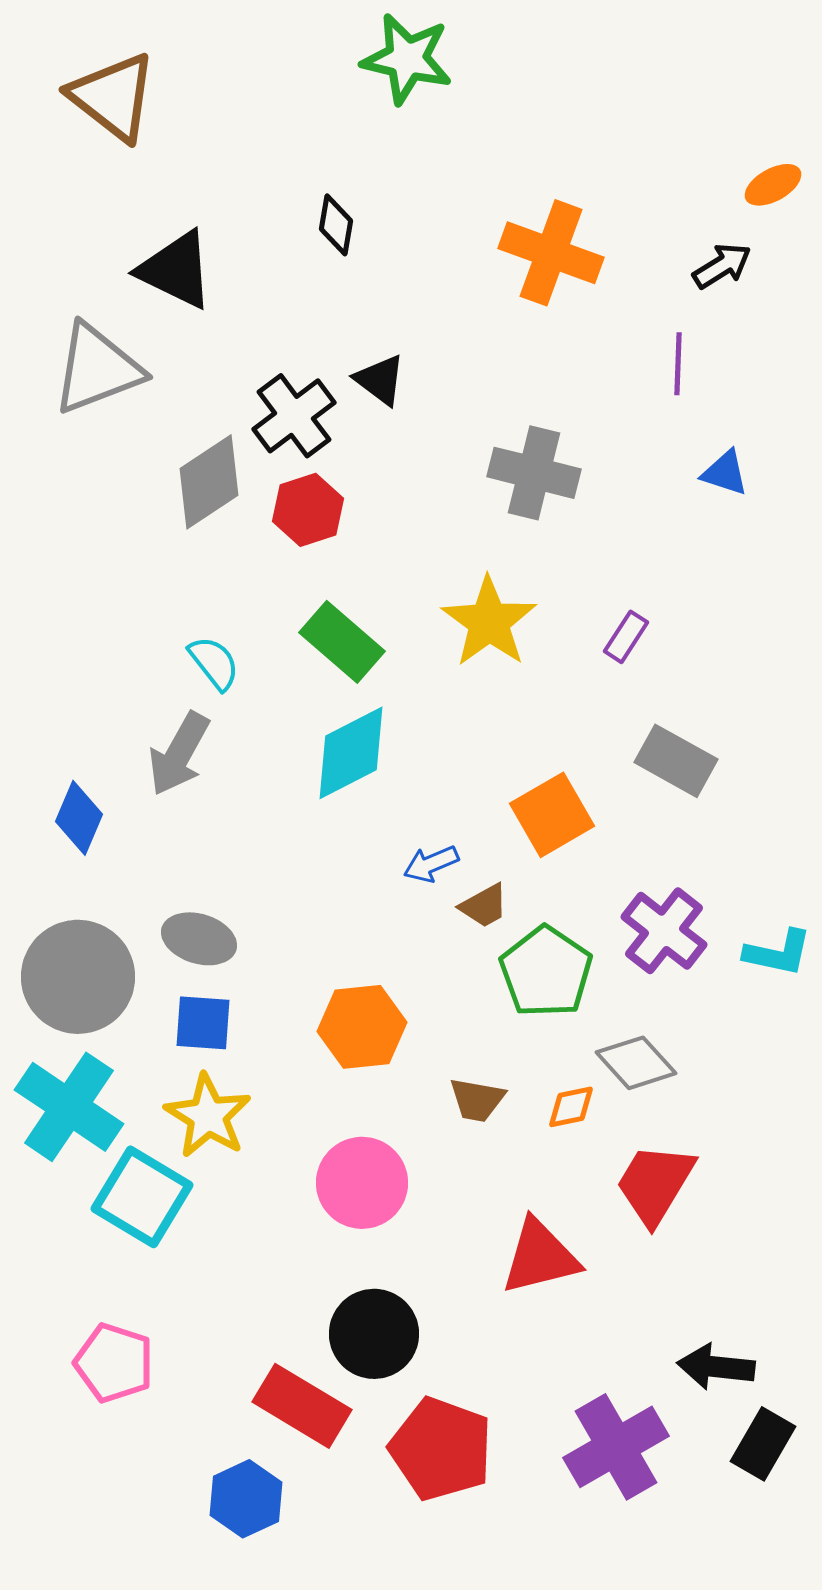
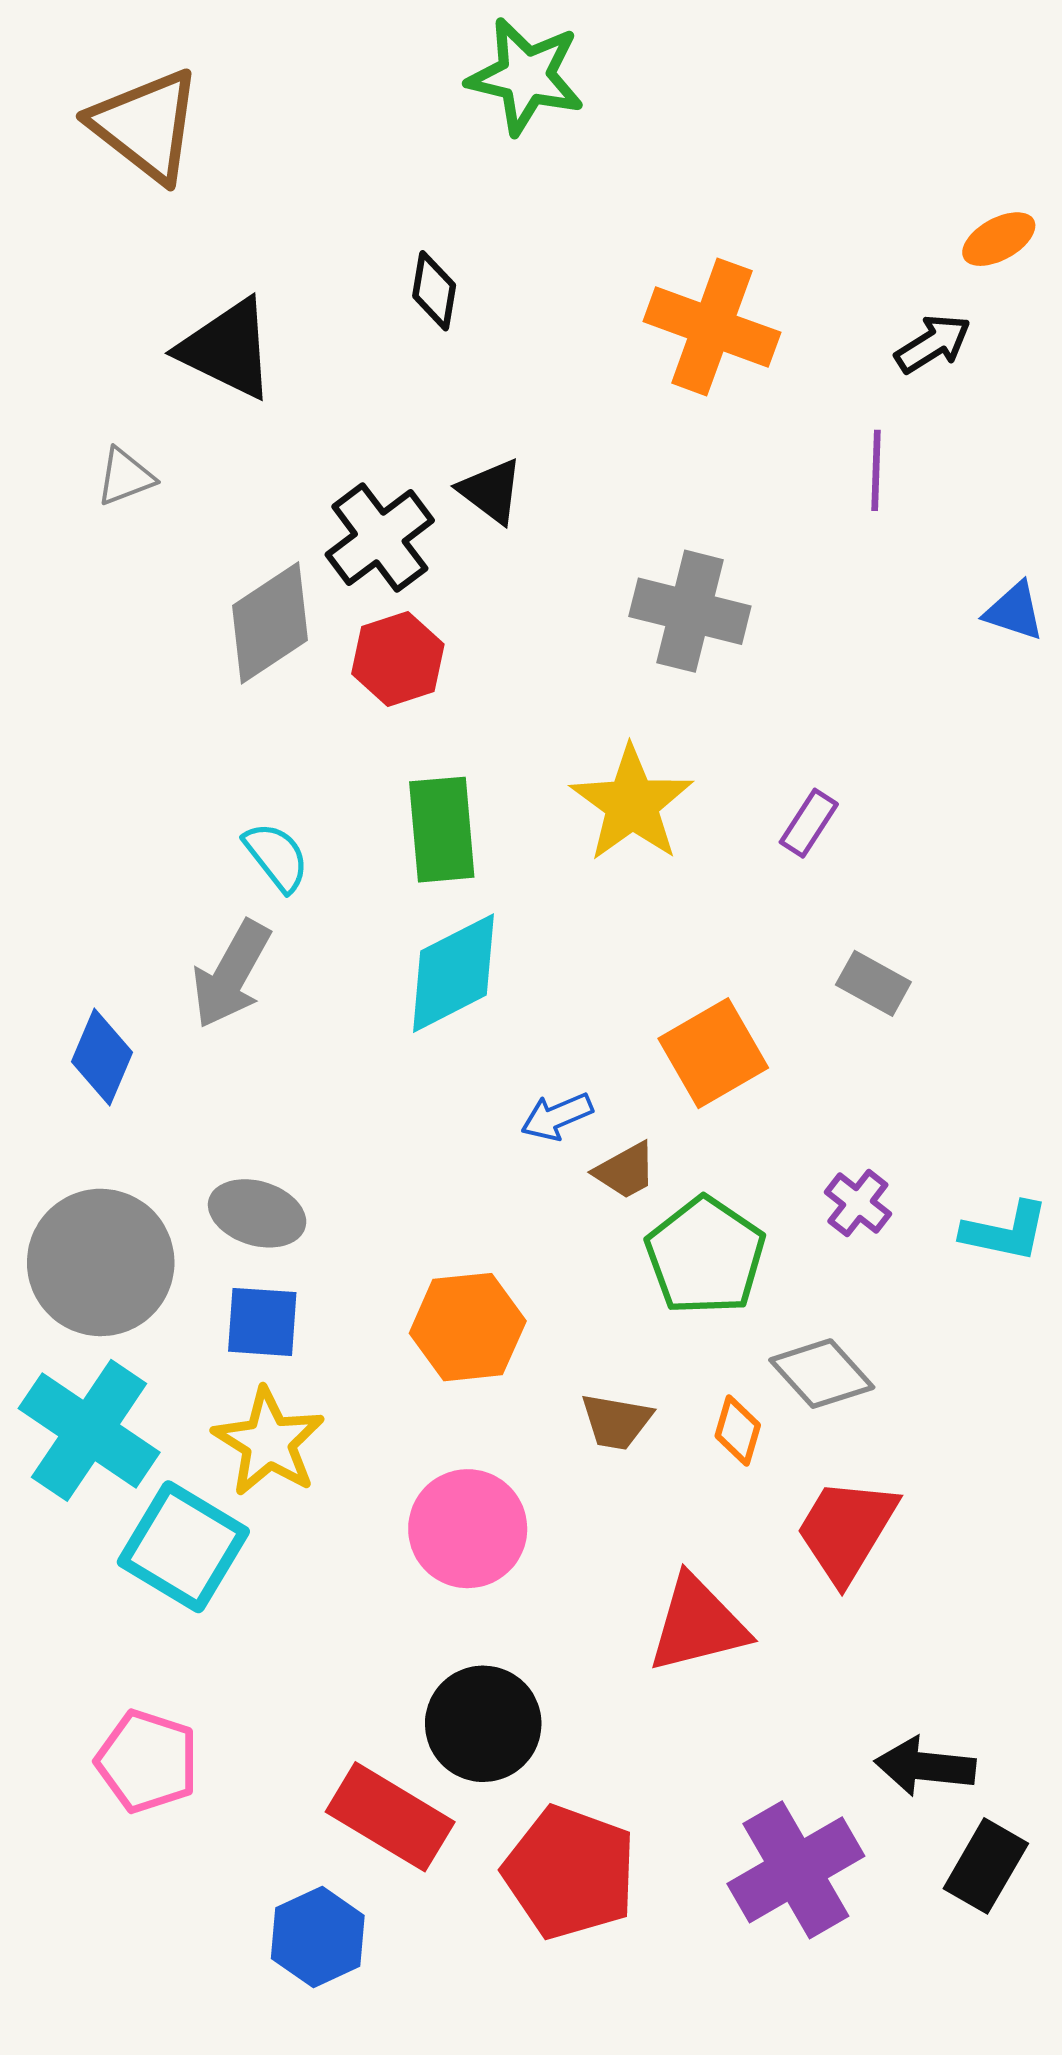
gray triangle: (97, 369) -> (125, 477), size x0.5
blue triangle: (725, 473) -> (1014, 611), moved
green rectangle: (342, 642) -> (442, 830), turned 44
gray rectangle: (676, 761) -> (873, 983), size x0.7
purple cross: (664, 931) -> (858, 1203), size x0.6
orange diamond: (571, 1107) -> (738, 1430), turned -62

